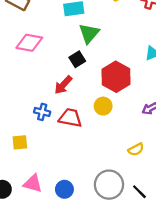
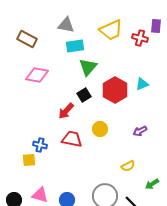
black square: (77, 59) -> (84, 95), moved
red hexagon: (116, 77) -> (115, 90), moved
blue cross: (42, 112) -> (40, 145), moved

